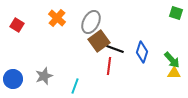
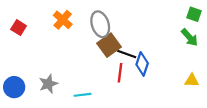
gray ellipse: (91, 22) -> (100, 24), turned -45
blue diamond: (142, 52) -> (142, 64), moved
green arrow: (172, 60) -> (190, 37), moved
cyan line: (75, 86) -> (83, 95), turned 63

